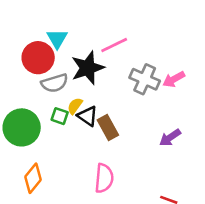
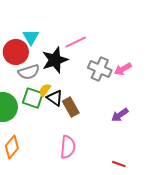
green square: (60, 116) -> (33, 98), size x1.5

